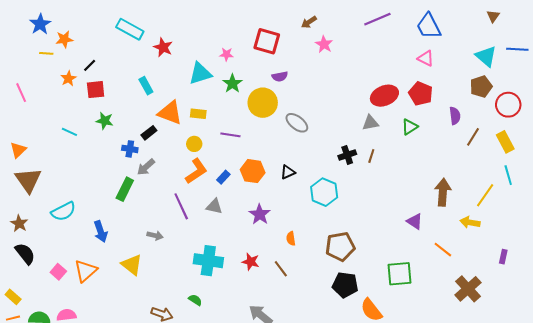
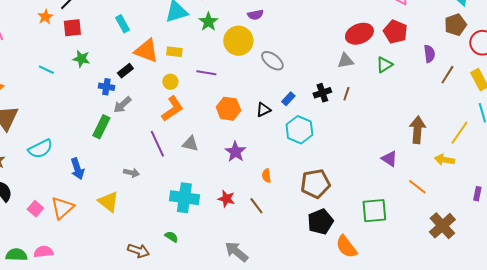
blue rectangle: (223, 177) -> (288, 99), moved
black pentagon: (345, 285) -> (320, 222), turned -30

